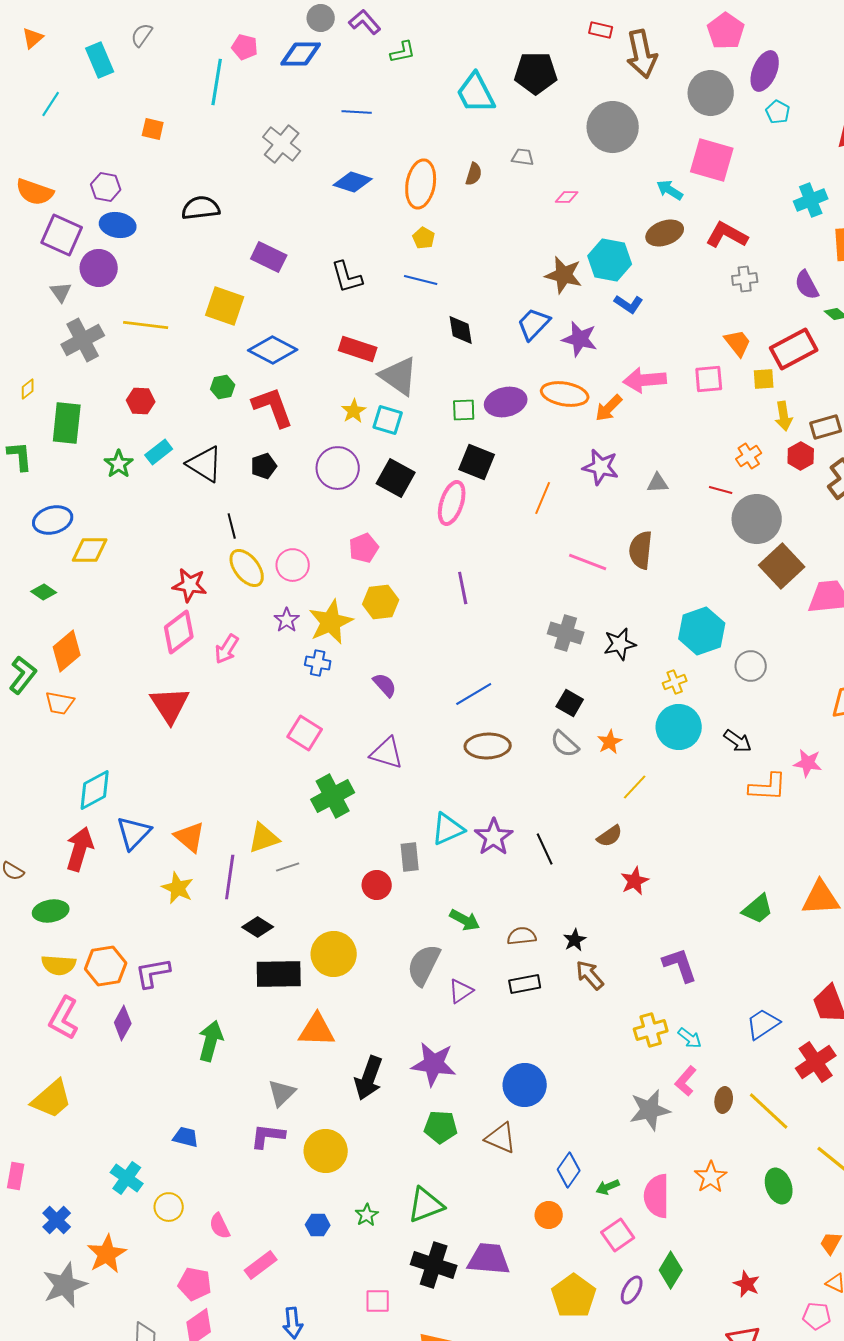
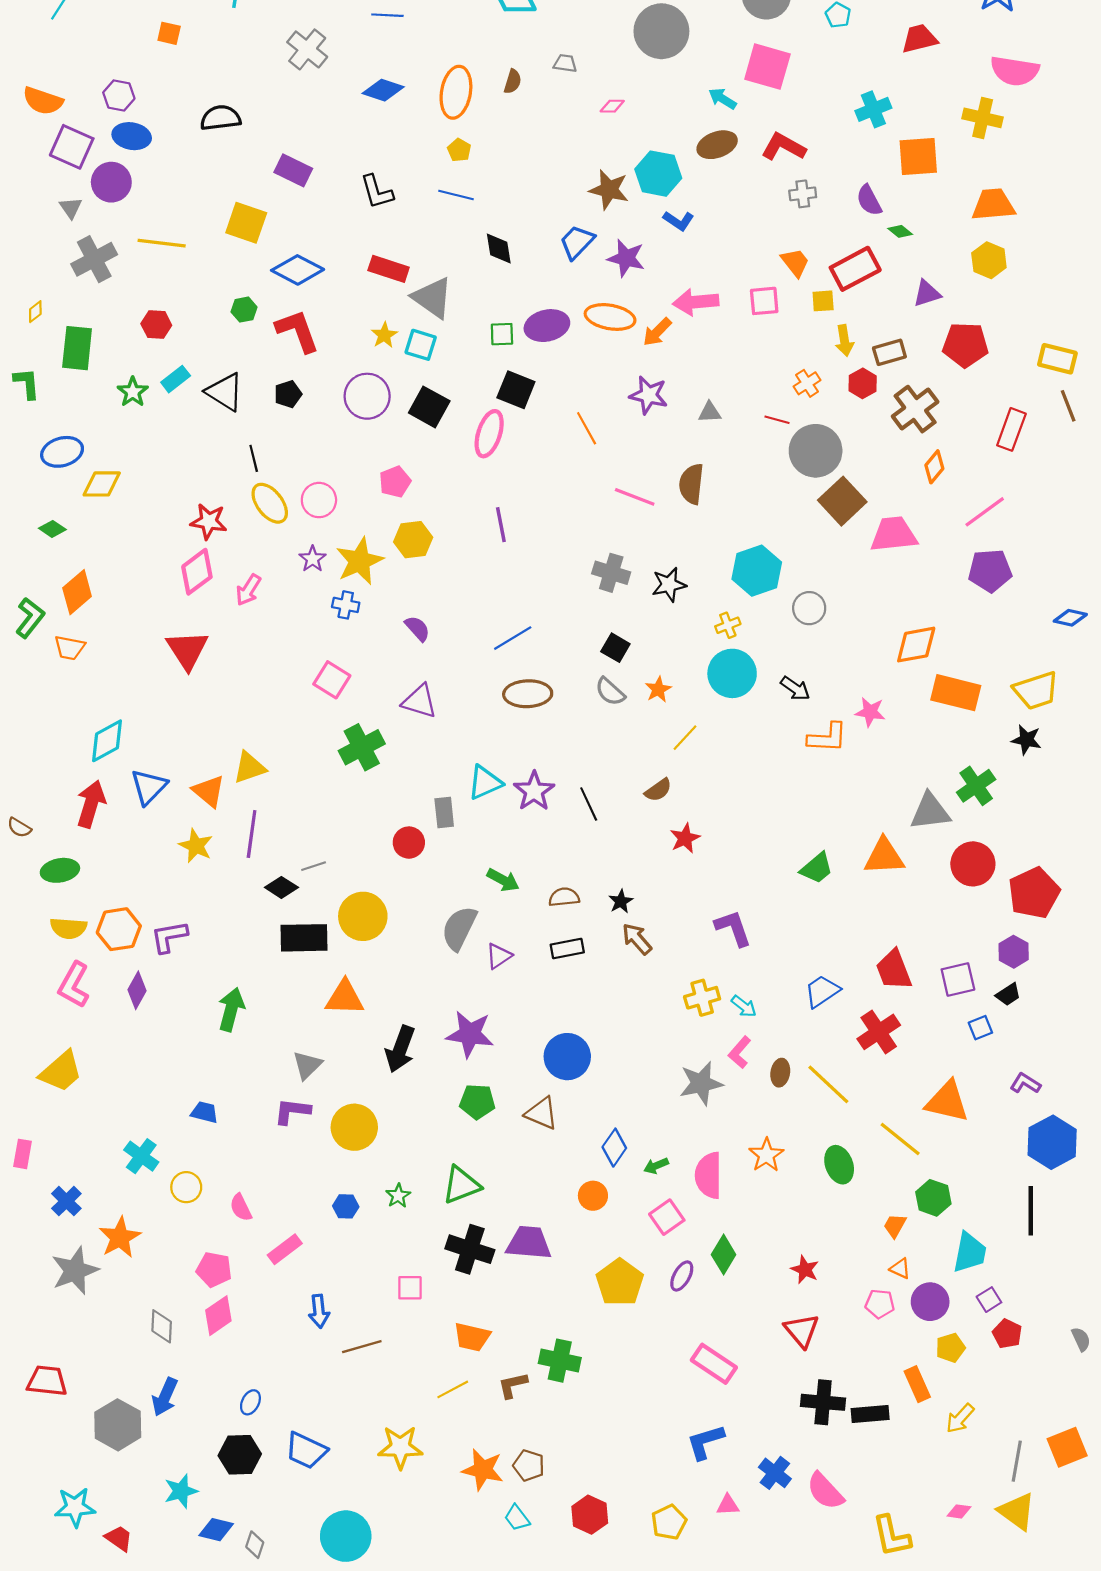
orange line: (543, 498) -> (587, 428), turned -52
yellow triangle: (264, 838) -> (249, 768), moved
gray line: (288, 867) -> (314, 866), moved

